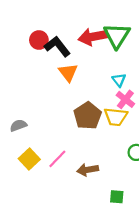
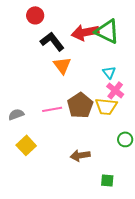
green triangle: (117, 36) -> (107, 31), turned -36
red circle: (39, 40) -> (35, 15), moved
pink line: (57, 159) -> (52, 109), moved, turned 36

